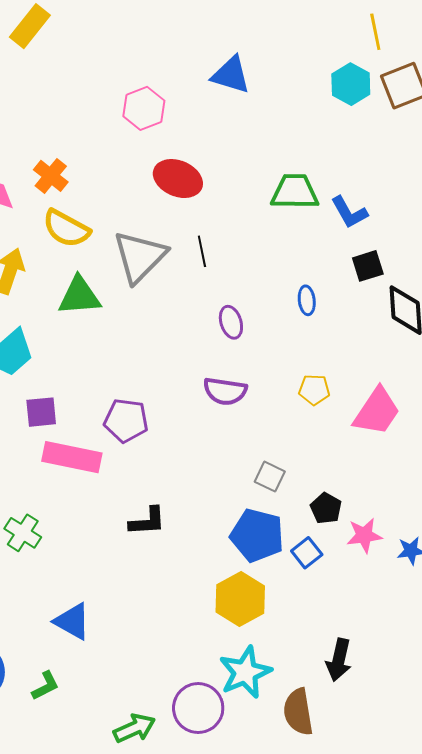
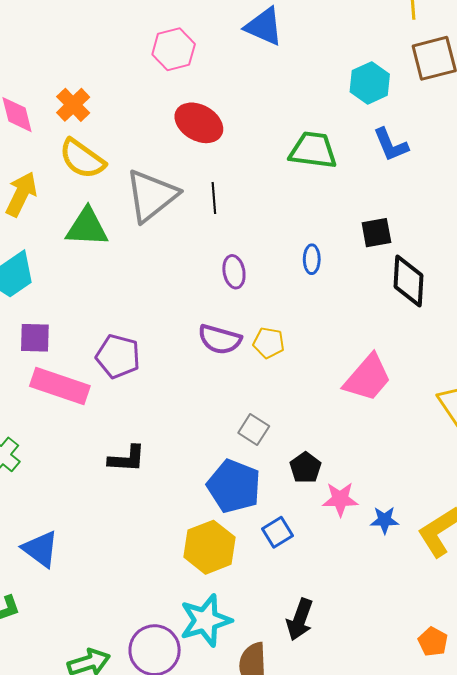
cyan hexagon: (351, 84) -> (370, 83), moved
blue L-shape: (349, 212) -> (391, 145), moved
yellow pentagon: (314, 390) -> (269, 343), moved
blue square: (307, 553) -> (278, 532), moved

